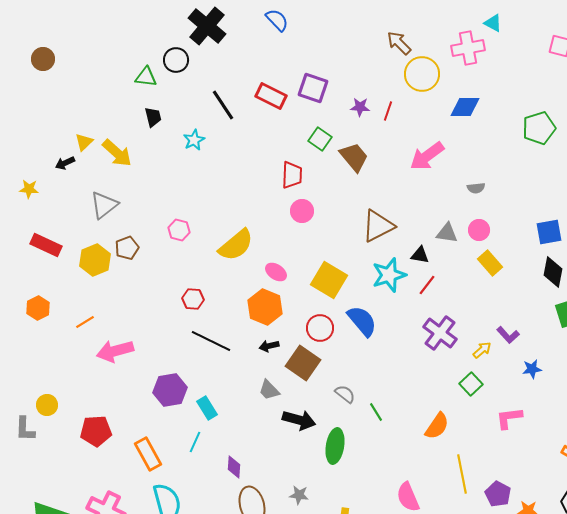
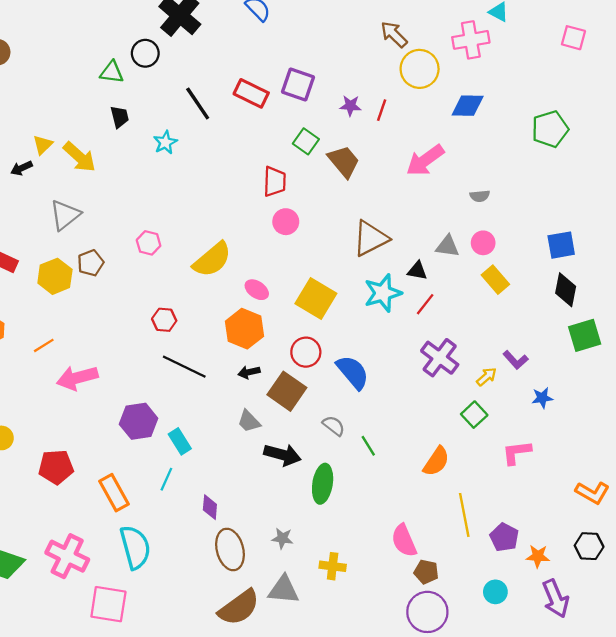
blue semicircle: (362, 321) -> (353, 372), moved

